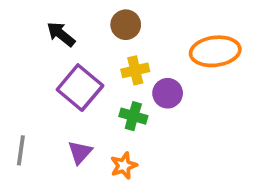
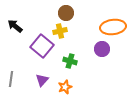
black arrow: (61, 34) -> (15, 26), moved
yellow cross: (135, 70) -> (60, 31), moved
purple circle: (168, 93) -> (102, 49), moved

